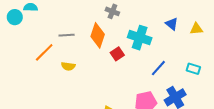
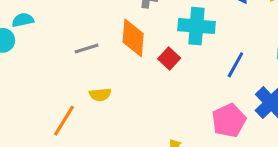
orange line: (44, 52) -> (64, 121), moved

